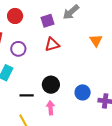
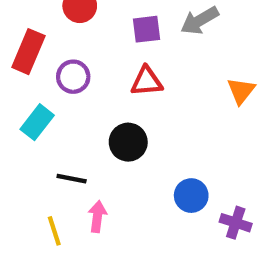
black circle: (51, 85) -> (128, 142), moved
pink arrow: (51, 108) -> (97, 217), moved

